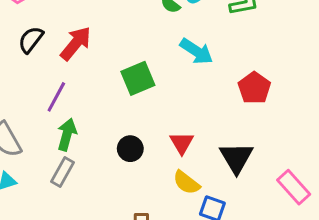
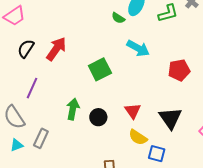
red pentagon: (254, 88) -> (179, 70), turned 30
purple line: (56, 97) -> (32, 88), moved
green arrow: (67, 135) -> (73, 109), moved
gray rectangle: (62, 172) -> (41, 138), moved

